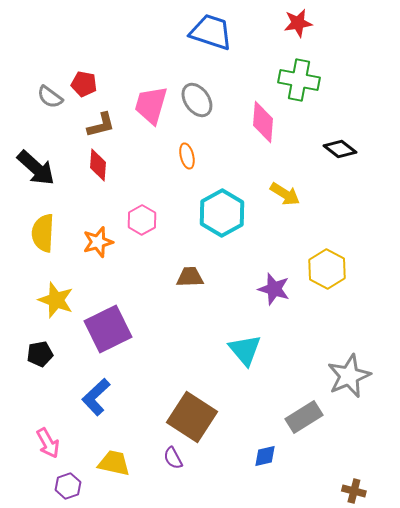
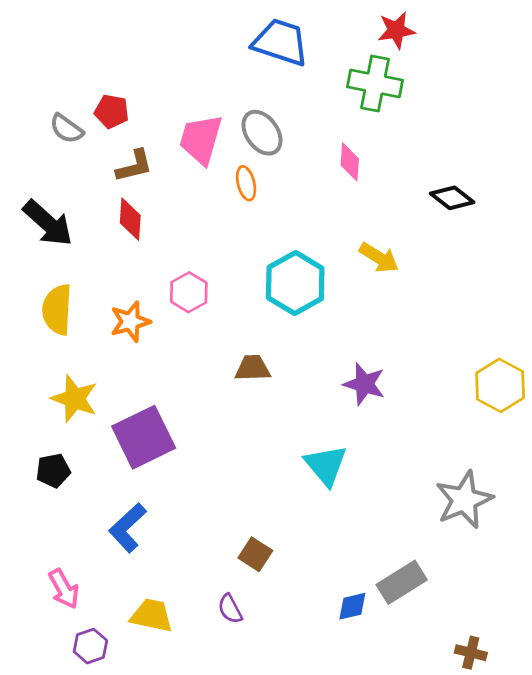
green cross: (299, 80) -> (375, 83), moved
pink diamond: (263, 122) -> (350, 162), size x0.7
orange ellipse: (187, 156) -> (246, 183), moved
yellow hexagon: (327, 269) -> (500, 385), moved
brown square: (192, 417) -> (255, 554), size x0.5
gray rectangle: (304, 417) -> (402, 582), moved

